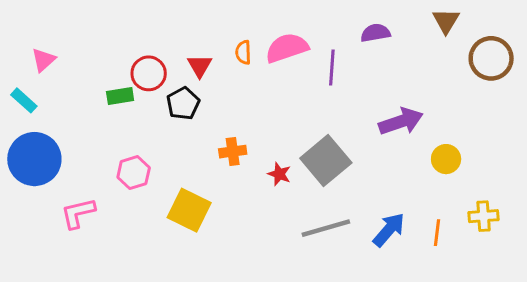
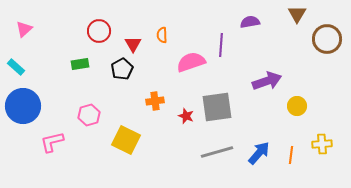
pink semicircle: (287, 48) -> (191, 62), moved
pink triangle: (43, 60) -> (24, 29), moved
red circle: (149, 73) -> (99, 31), moved
gray square: (326, 161) -> (217, 107), turned 32

